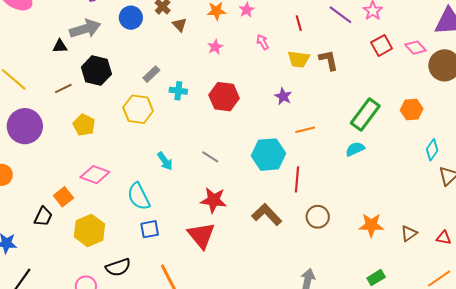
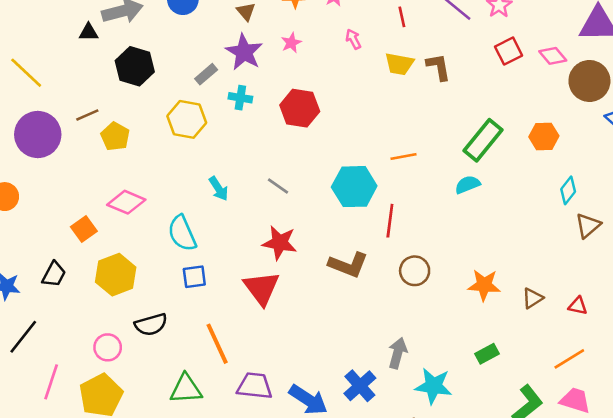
brown line: (63, 89) -> (87, 115), moved
purple star: (283, 96) -> (244, 52), moved, size x1.6
brown L-shape: (267, 215) -> (348, 265), turned 152
black trapezoid: (43, 217) -> (54, 274), moved

